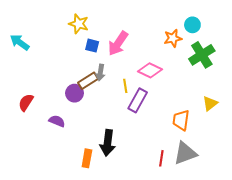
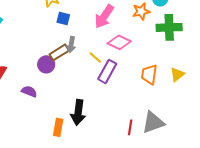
pink arrow: (118, 43) -> (104, 16), moved
green cross: (202, 55) -> (169, 27), turned 30
yellow line: (125, 86) -> (95, 57), turned -40
orange trapezoid: (181, 120) -> (149, 74), moved

